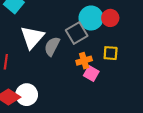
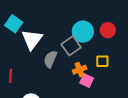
red circle: (110, 18) -> (108, 30), moved
white triangle: (32, 37) -> (32, 39), moved

